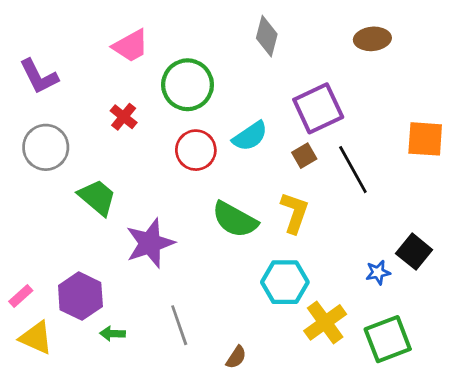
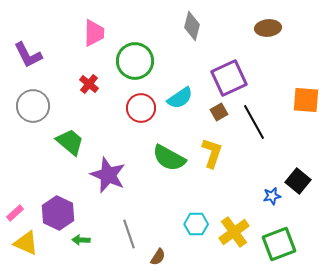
pink trapezoid: (131, 46) -> (94, 33), turned -60
purple star: (150, 243) -> (108, 175), turned -30
cyan hexagon: (285, 282) -> (196, 224), moved, size x0.7
brown semicircle: (236, 357) -> (158, 257), moved

